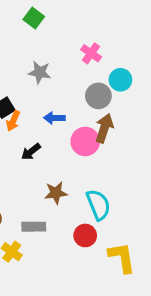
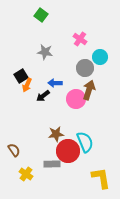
black arrow: (31, 152) -> (43, 96), moved
gray rectangle: (34, 227) -> (52, 164), moved
red circle: (85, 235) -> (68, 151), moved, size x1.5

